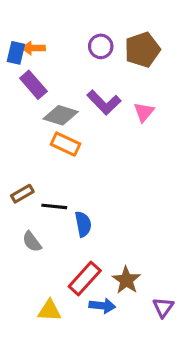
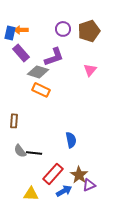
purple L-shape: (104, 102) -> (54, 57), moved, turned -65
brown rectangle: (22, 194) -> (14, 121), turned -56
black line: (54, 206) -> (34, 153), moved
blue semicircle: (83, 224) -> (71, 140), moved
blue arrow: (102, 306) -> (64, 191), turned -35
purple triangle: (163, 307) -> (89, 185), moved, turned 32

